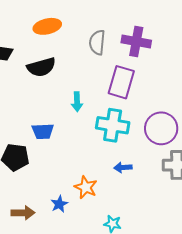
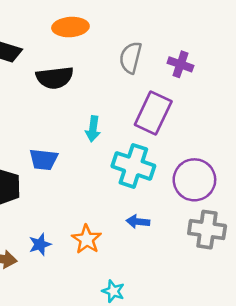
purple cross: (136, 41) -> (180, 64), size x0.7
blue star: (59, 204) -> (40, 244), moved

